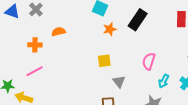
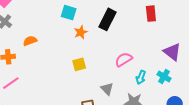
pink semicircle: (149, 61) -> (124, 59), turned 48
gray triangle: (119, 82) -> (107, 89), moved

